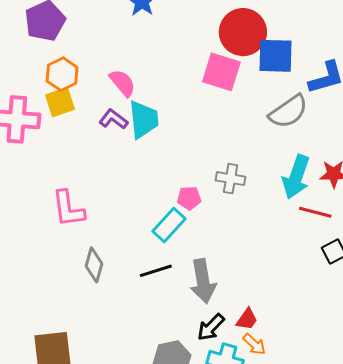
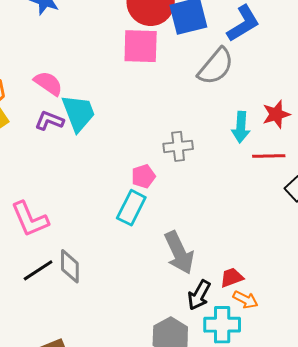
cyan arrow: (296, 177) -> (241, 127), size x0.7
black line: (156, 271) -> (38, 270), moved
red trapezoid: (247, 319) -> (232, 278), turned -130

